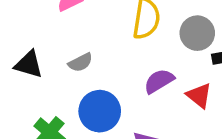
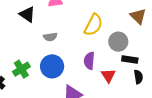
black triangle: (29, 64) -> (27, 14), moved
purple semicircle: (159, 81) -> (89, 61), turned -72

